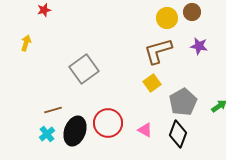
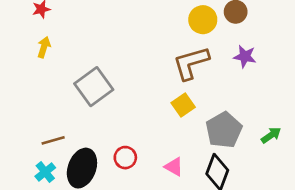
yellow arrow: (26, 43) -> (44, 47), moved
red circle: (108, 123) -> (125, 158), size x0.6

